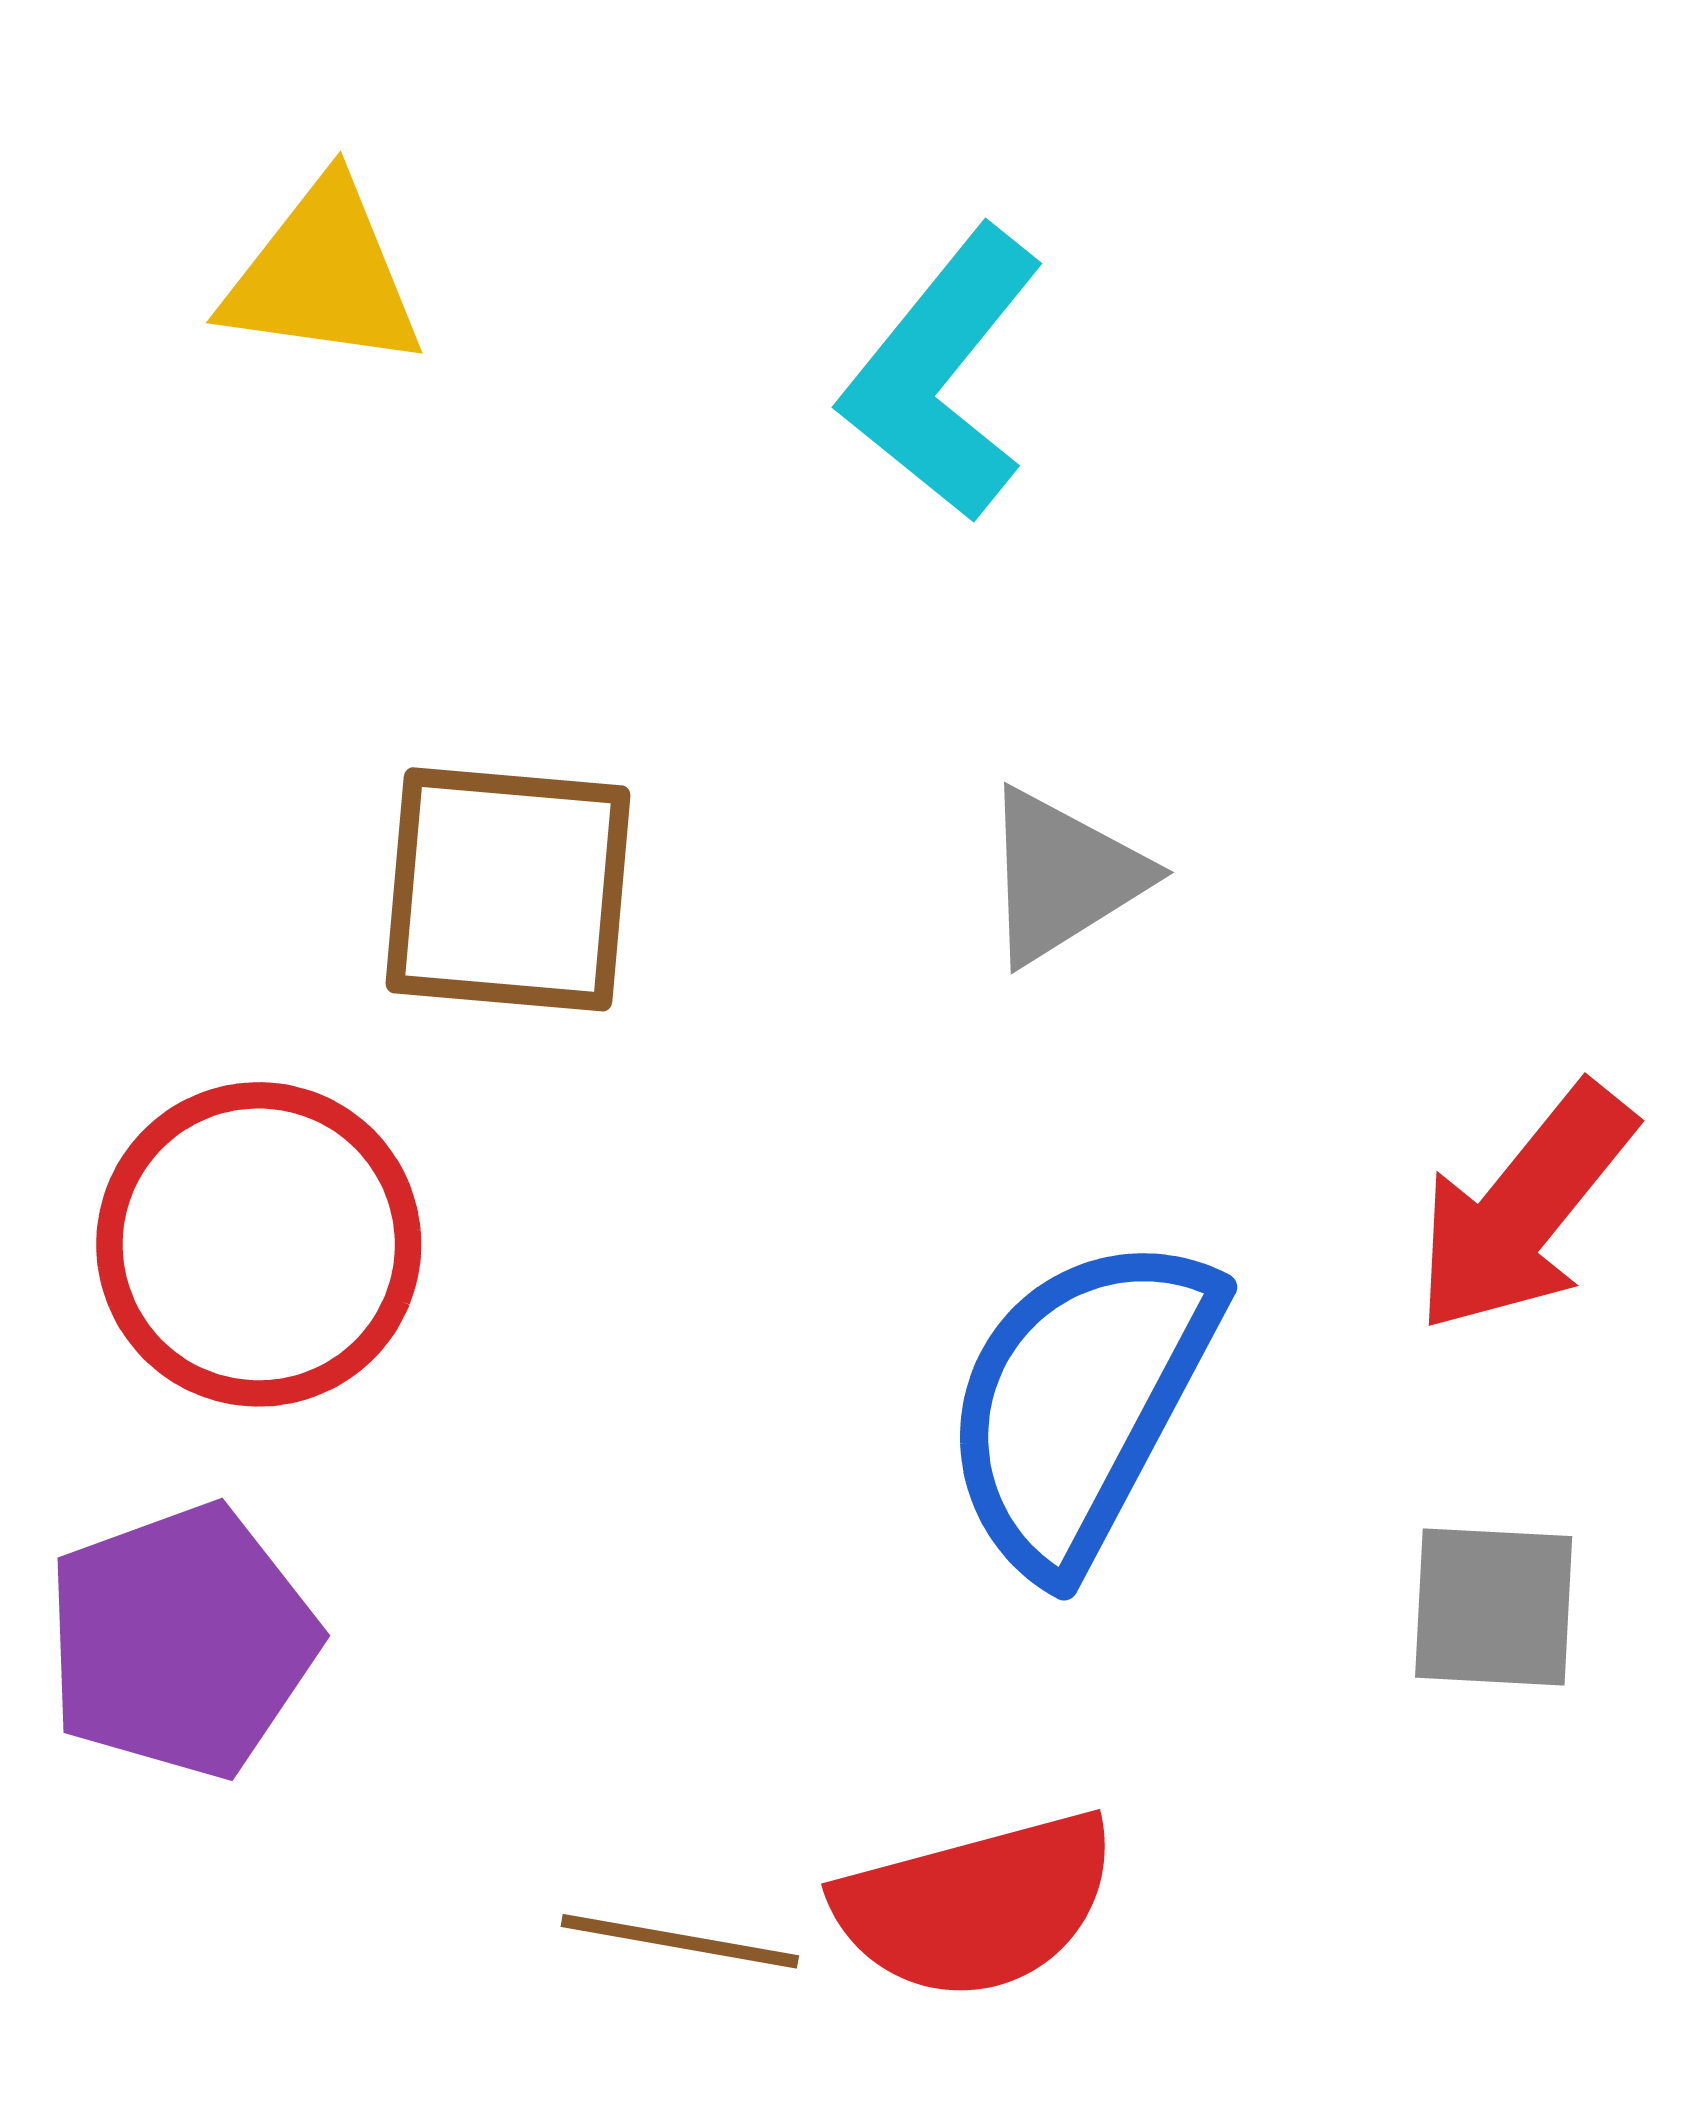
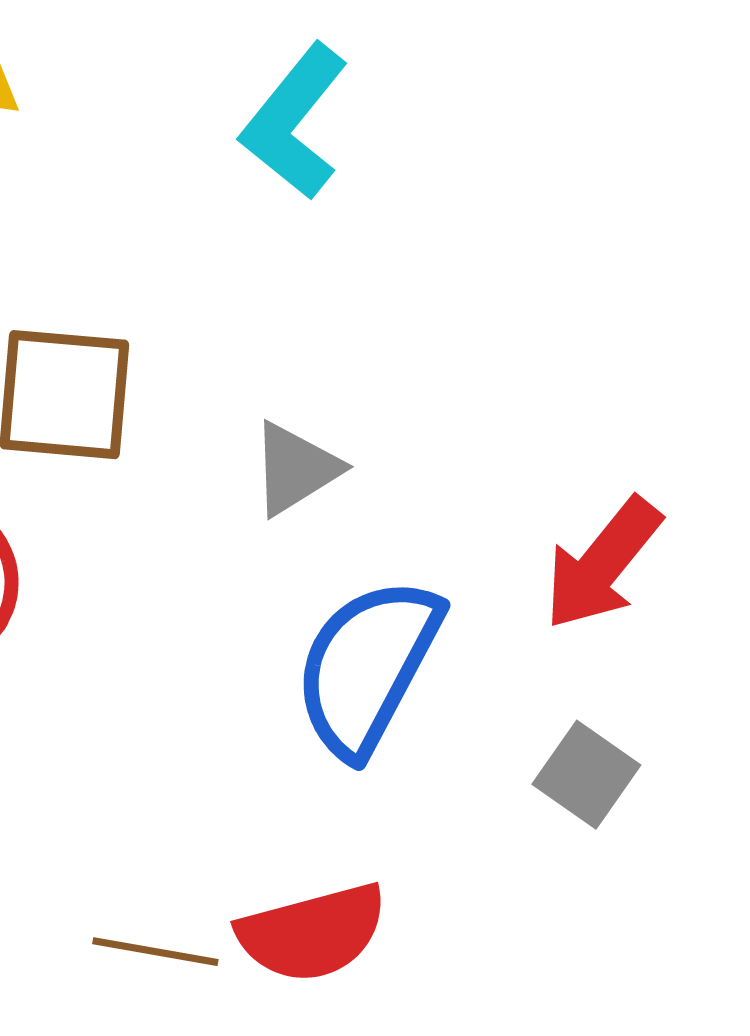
gray triangle: (1063, 876) -> (295, 469), moved
gray square: (1494, 1607) -> (586, 775), turned 32

